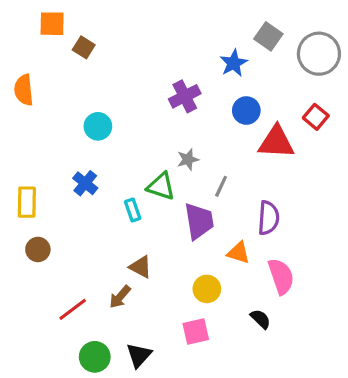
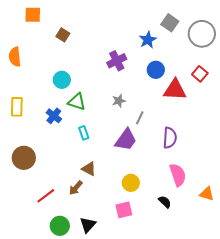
brown square: (84, 47) -> (63, 35), moved
green triangle: (161, 186) -> (77, 102), moved
yellow rectangle: (27, 202) -> (17, 107), moved
purple trapezoid: (199, 221) -> (126, 140), turned 45
brown circle: (38, 249) -> (24, 158), size x1.5
orange triangle: (238, 253) -> (207, 194), moved

